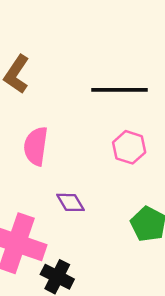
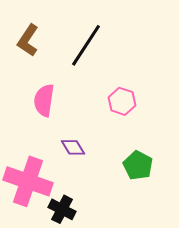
black line: (120, 90) -> (86, 45), moved, turned -57

